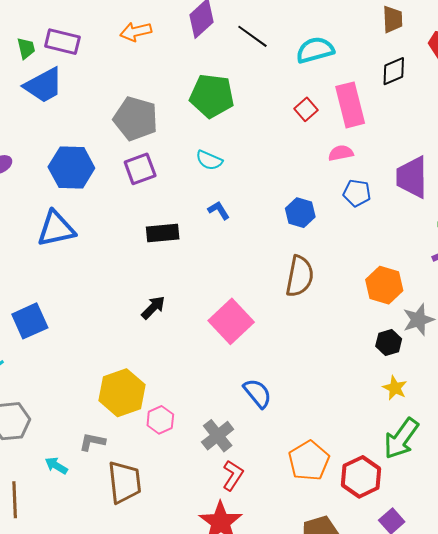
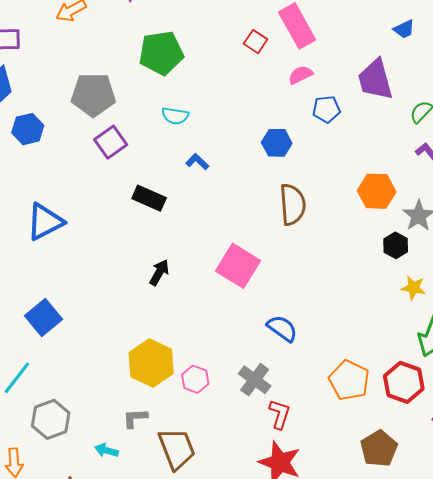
blue hexagon: (71, 167) -> (28, 129), moved, size x0.7
black rectangle: (163, 233) -> (149, 198), turned 44

